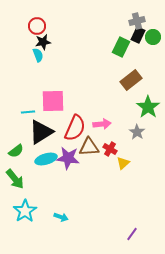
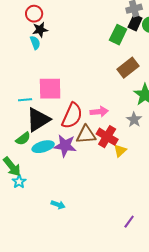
red cross: (110, 149) -> (107, 137), size x1.5
green semicircle: (16, 151) -> (23, 139), moved
cyan star: (25, 211) -> (19, 182), moved, size x0.6

